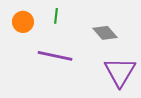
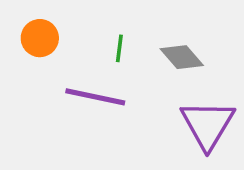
green line: (56, 16) -> (119, 48), moved

